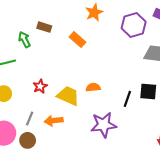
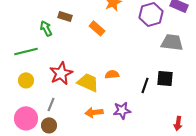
red star: (40, 86) -> (61, 73), size x1.6
orange arrow: (54, 121) -> (94, 112), moved
purple star: (104, 125) -> (122, 110), size x0.7

